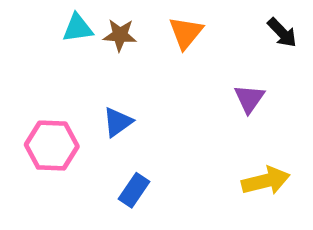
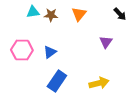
pink hexagon: (52, 146) -> (22, 50), moved
yellow arrow: (266, 181) -> (99, 83), moved
blue rectangle: (134, 190) -> (57, 81), size x1.5

